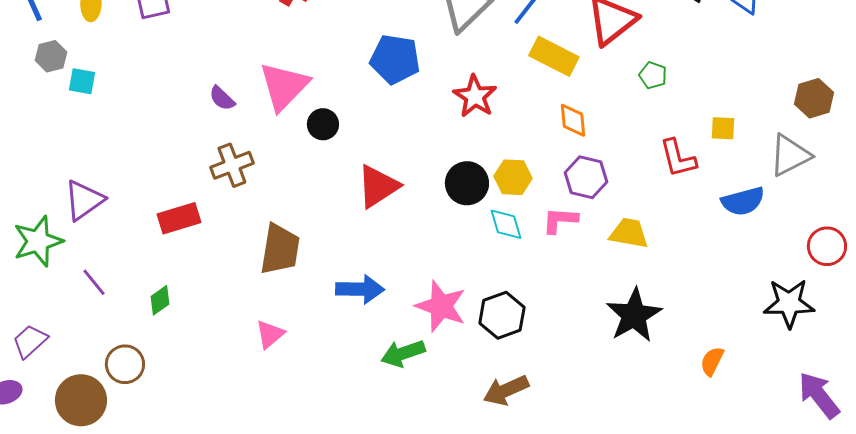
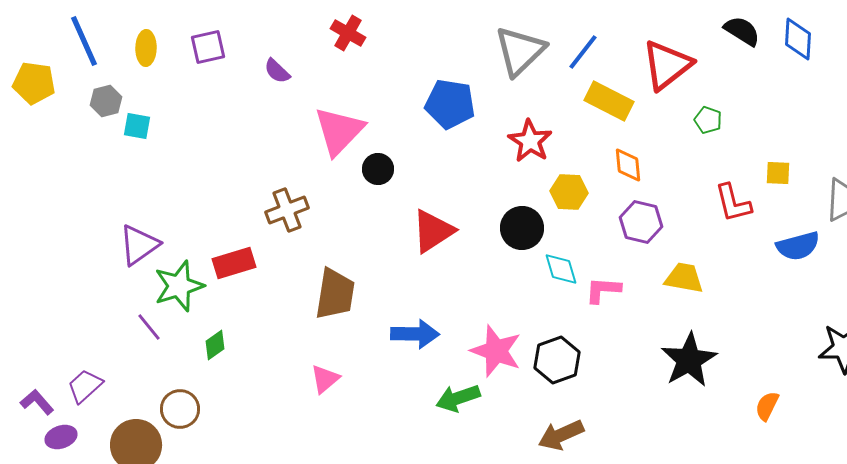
purple semicircle: (222, 98) -> (277, 71), moved
yellow hexagon: (513, 177) -> (569, 192), moved
pink L-shape: (560, 220) -> (603, 290), moved
green star: (38, 241) -> (179, 286), moved

